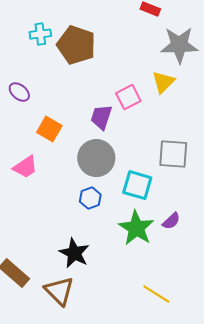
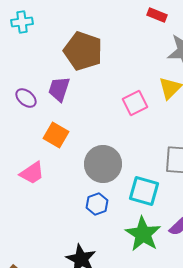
cyan cross: (40, 34) -> (22, 22), moved
purple trapezoid: (101, 117) -> (59, 89), moved

